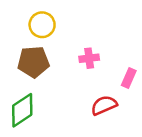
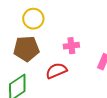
red semicircle: (104, 105) -> (56, 71), moved

